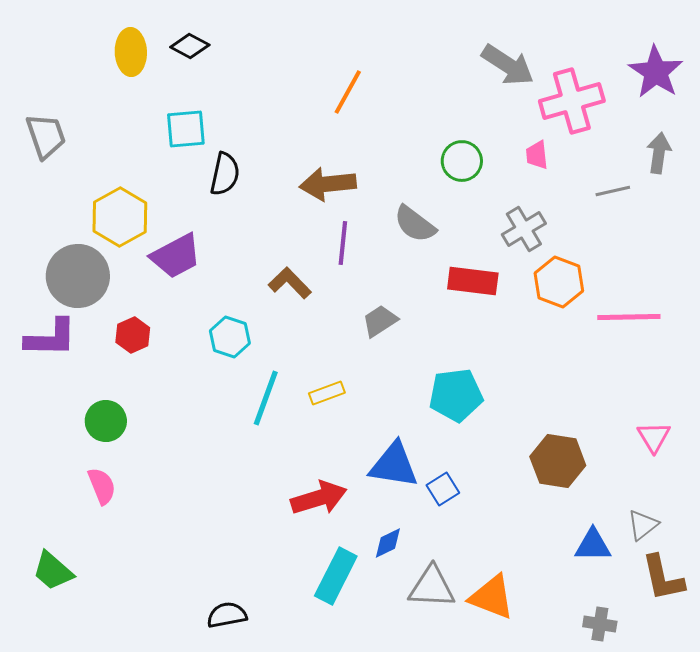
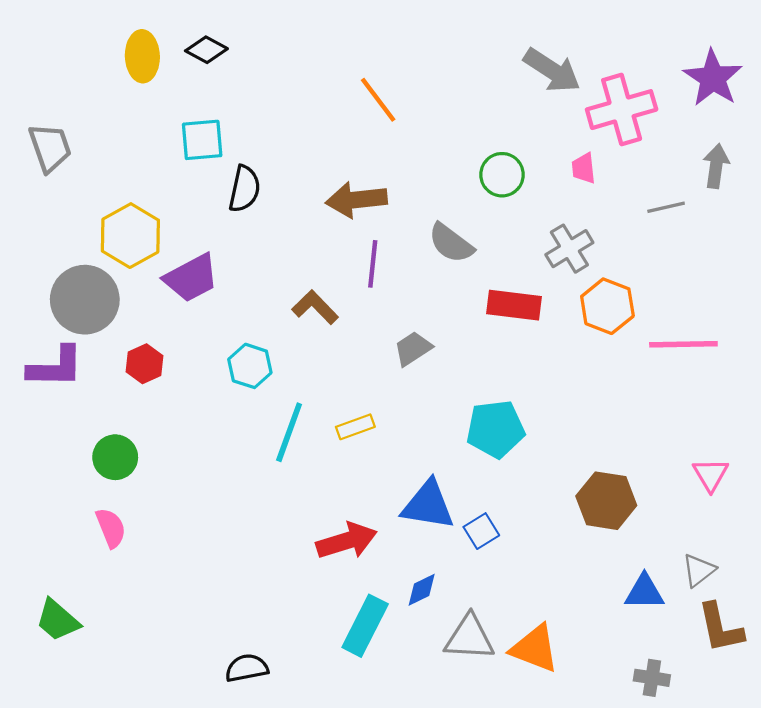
orange line: (348, 92) -> (378, 100), turned -66

